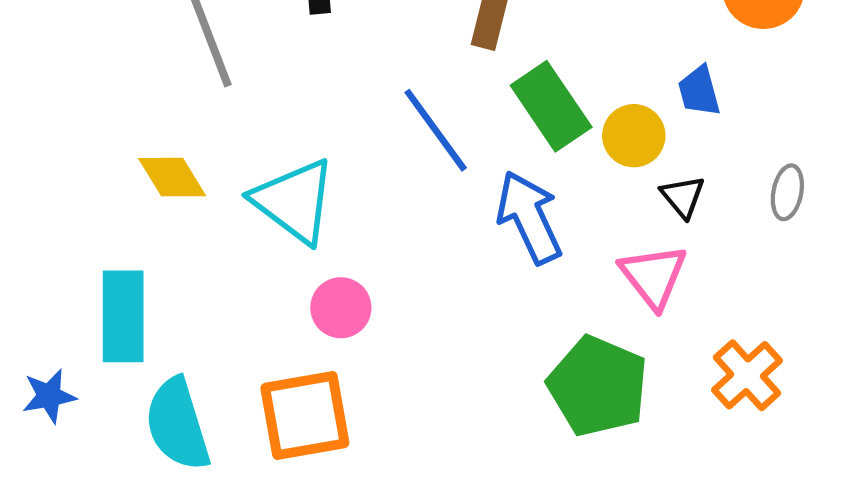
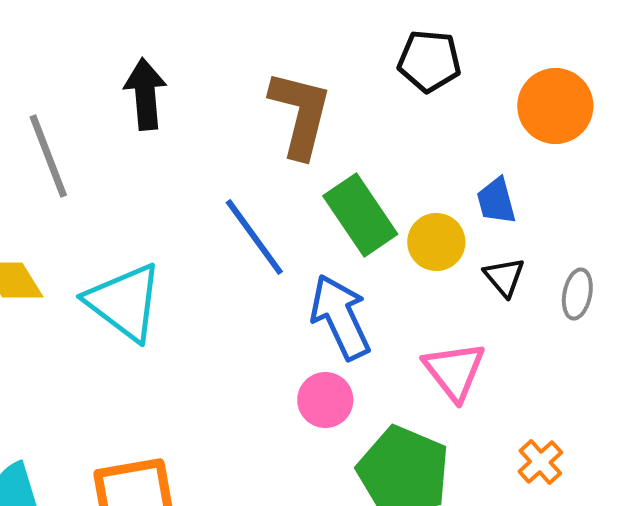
black triangle: (683, 197) -> (504, 277), moved
pink circle: (341, 308) -> (325, 400), moved
orange cross: (747, 375) -> (540, 462), size x0.7

